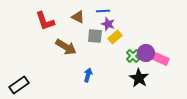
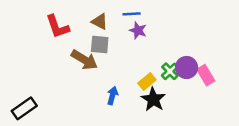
gray square: (95, 36) -> (100, 44), moved
yellow rectangle: (115, 37) -> (147, 82), moved
pink rectangle: (161, 59) -> (206, 75), turned 35
black star: (139, 78) -> (153, 99), moved

